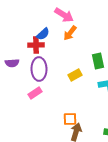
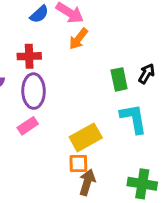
blue semicircle: (43, 34) -> (39, 14), moved
yellow rectangle: (75, 75) -> (86, 137), moved, size x1.5

